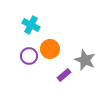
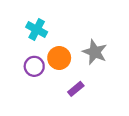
gray star: (85, 60) -> (95, 52), moved

